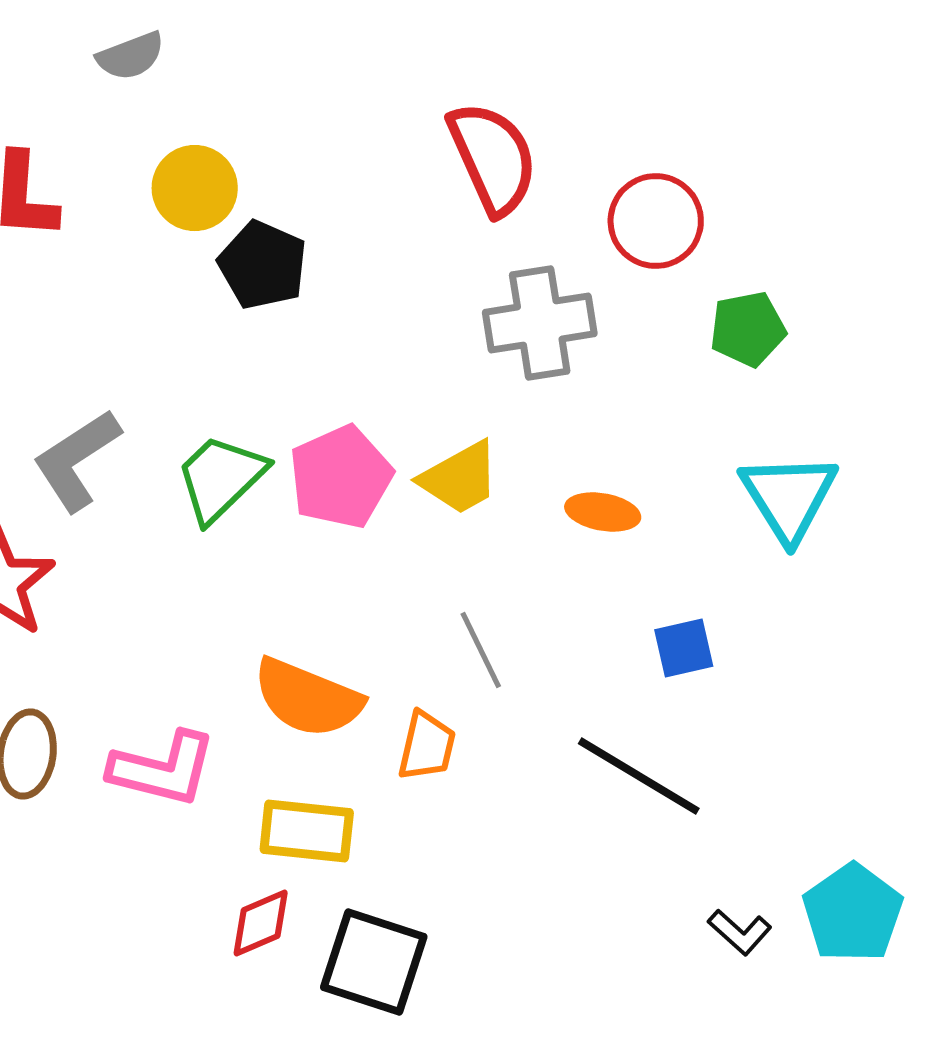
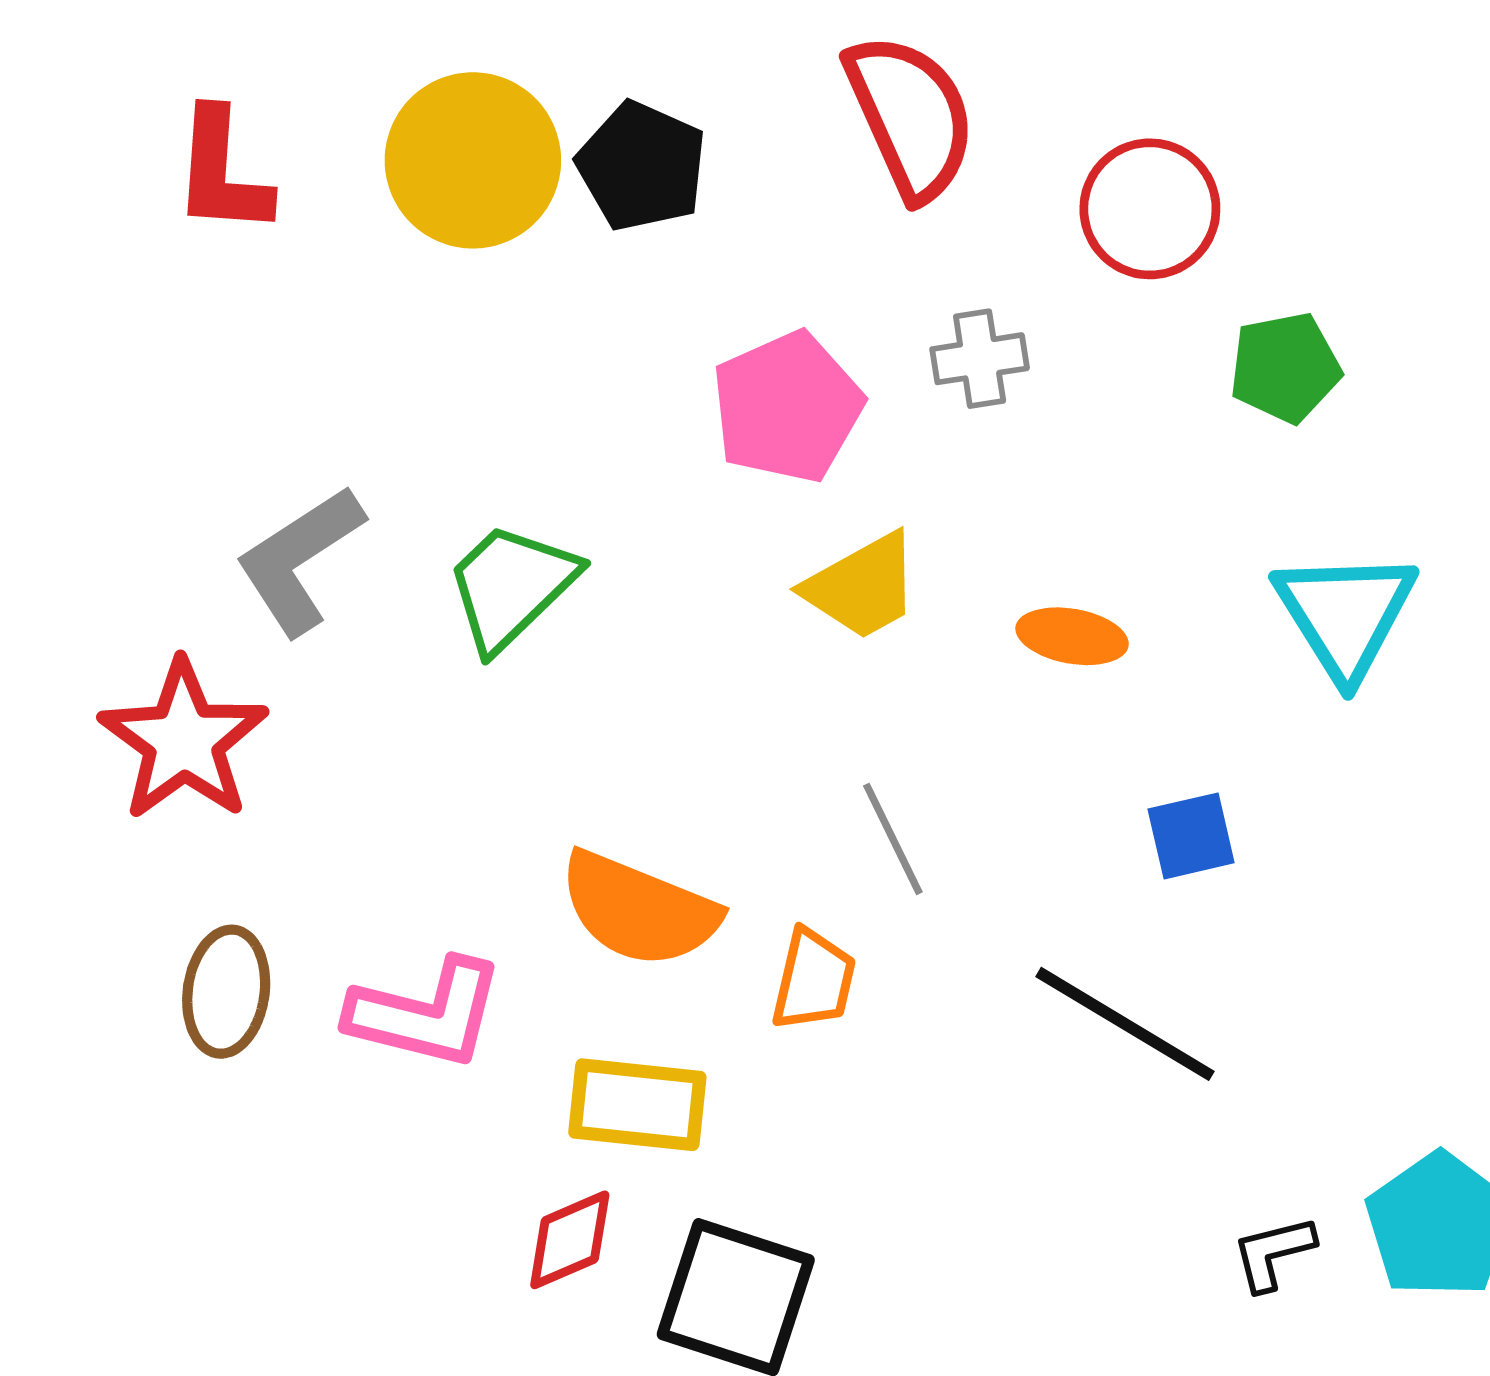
yellow circle: (195, 188) -> (473, 160), size x1.4
black pentagon: (263, 265) -> (642, 166), moved
gray cross: (540, 323) -> (980, 359), size x0.6
pink pentagon: (341, 477) -> (787, 407), moved
black L-shape: (740, 932) -> (1273, 1253), turned 124

